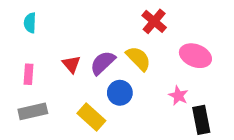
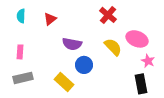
yellow semicircle: (138, 59) -> (113, 47), moved
purple semicircle: (103, 63) -> (72, 44), turned -126
red triangle: (71, 64) -> (50, 19), moved, turned 32
pink star: (178, 96) -> (148, 61), moved

